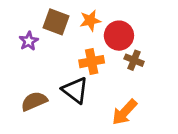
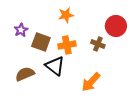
brown square: (56, 22) -> (41, 42), moved
red circle: (119, 36) -> (116, 26), moved

